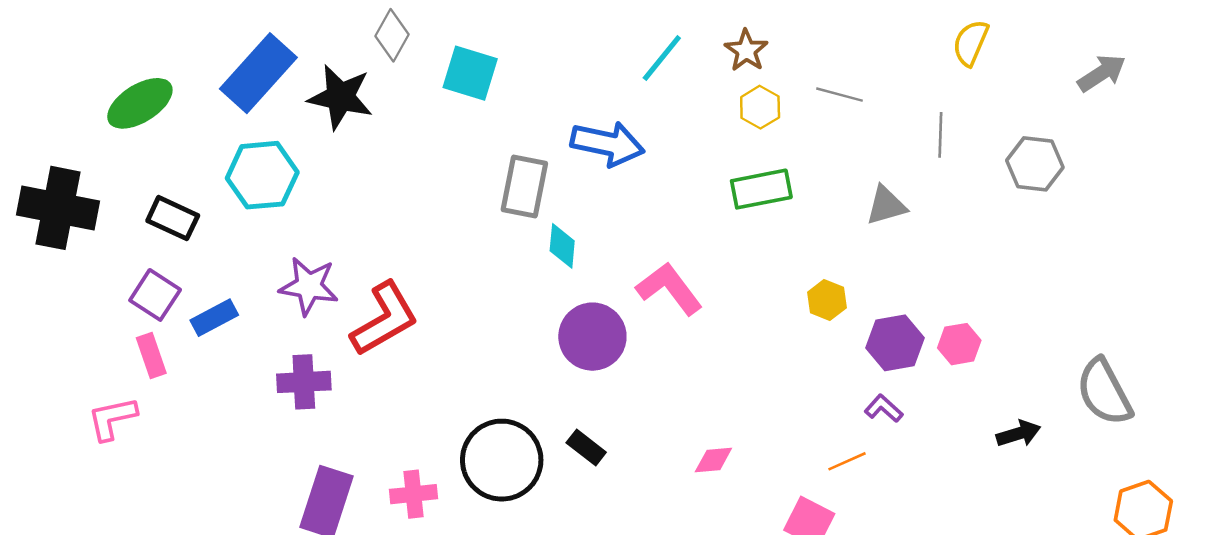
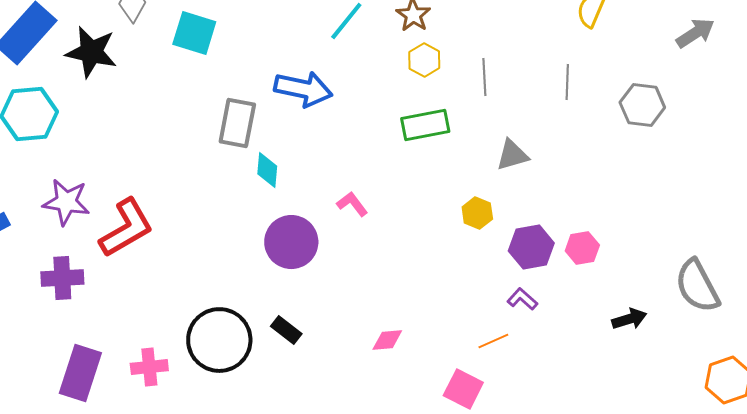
gray line: (839, 95) -> (484, 77), moved, turned 72
gray triangle: (886, 205) -> (512, 155), moved
pink L-shape: (669, 289) -> (352, 204), size x0.6

